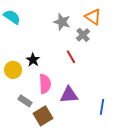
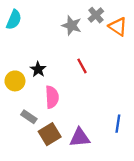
cyan semicircle: (12, 17) -> (14, 20), turned 78
orange triangle: (93, 17) -> (118, 27), moved
gray cross: (83, 35) -> (96, 15), moved
purple triangle: (69, 95) -> (80, 138), moved

